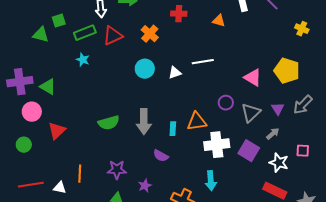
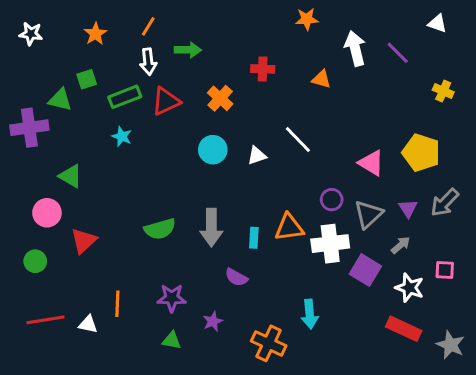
white line: (203, 62) -> (298, 139), turned 55
purple cross: (20, 82) -> (29, 128), moved
white cross: (217, 145) -> (330, 244), moved

